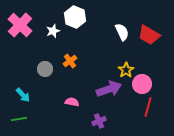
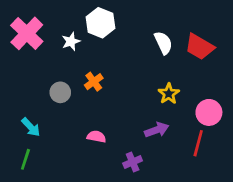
pink circle: (142, 84) -> (209, 112), moved
purple arrow: (109, 89) -> (157, 130), moved, size x0.7
green line: (19, 119) -> (25, 159), turned -63

